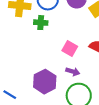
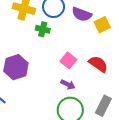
purple hexagon: (45, 82) -> (16, 67), moved

